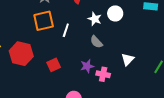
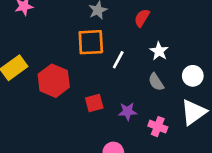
white circle: (115, 13) -> (193, 76), moved
white triangle: (128, 59) -> (194, 112), size x1.5
purple star: (87, 66) -> (128, 111), moved

